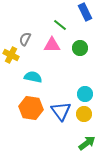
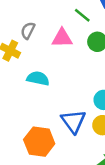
green line: (60, 25) -> (82, 15), moved
orange hexagon: (31, 108) -> (39, 142), moved

